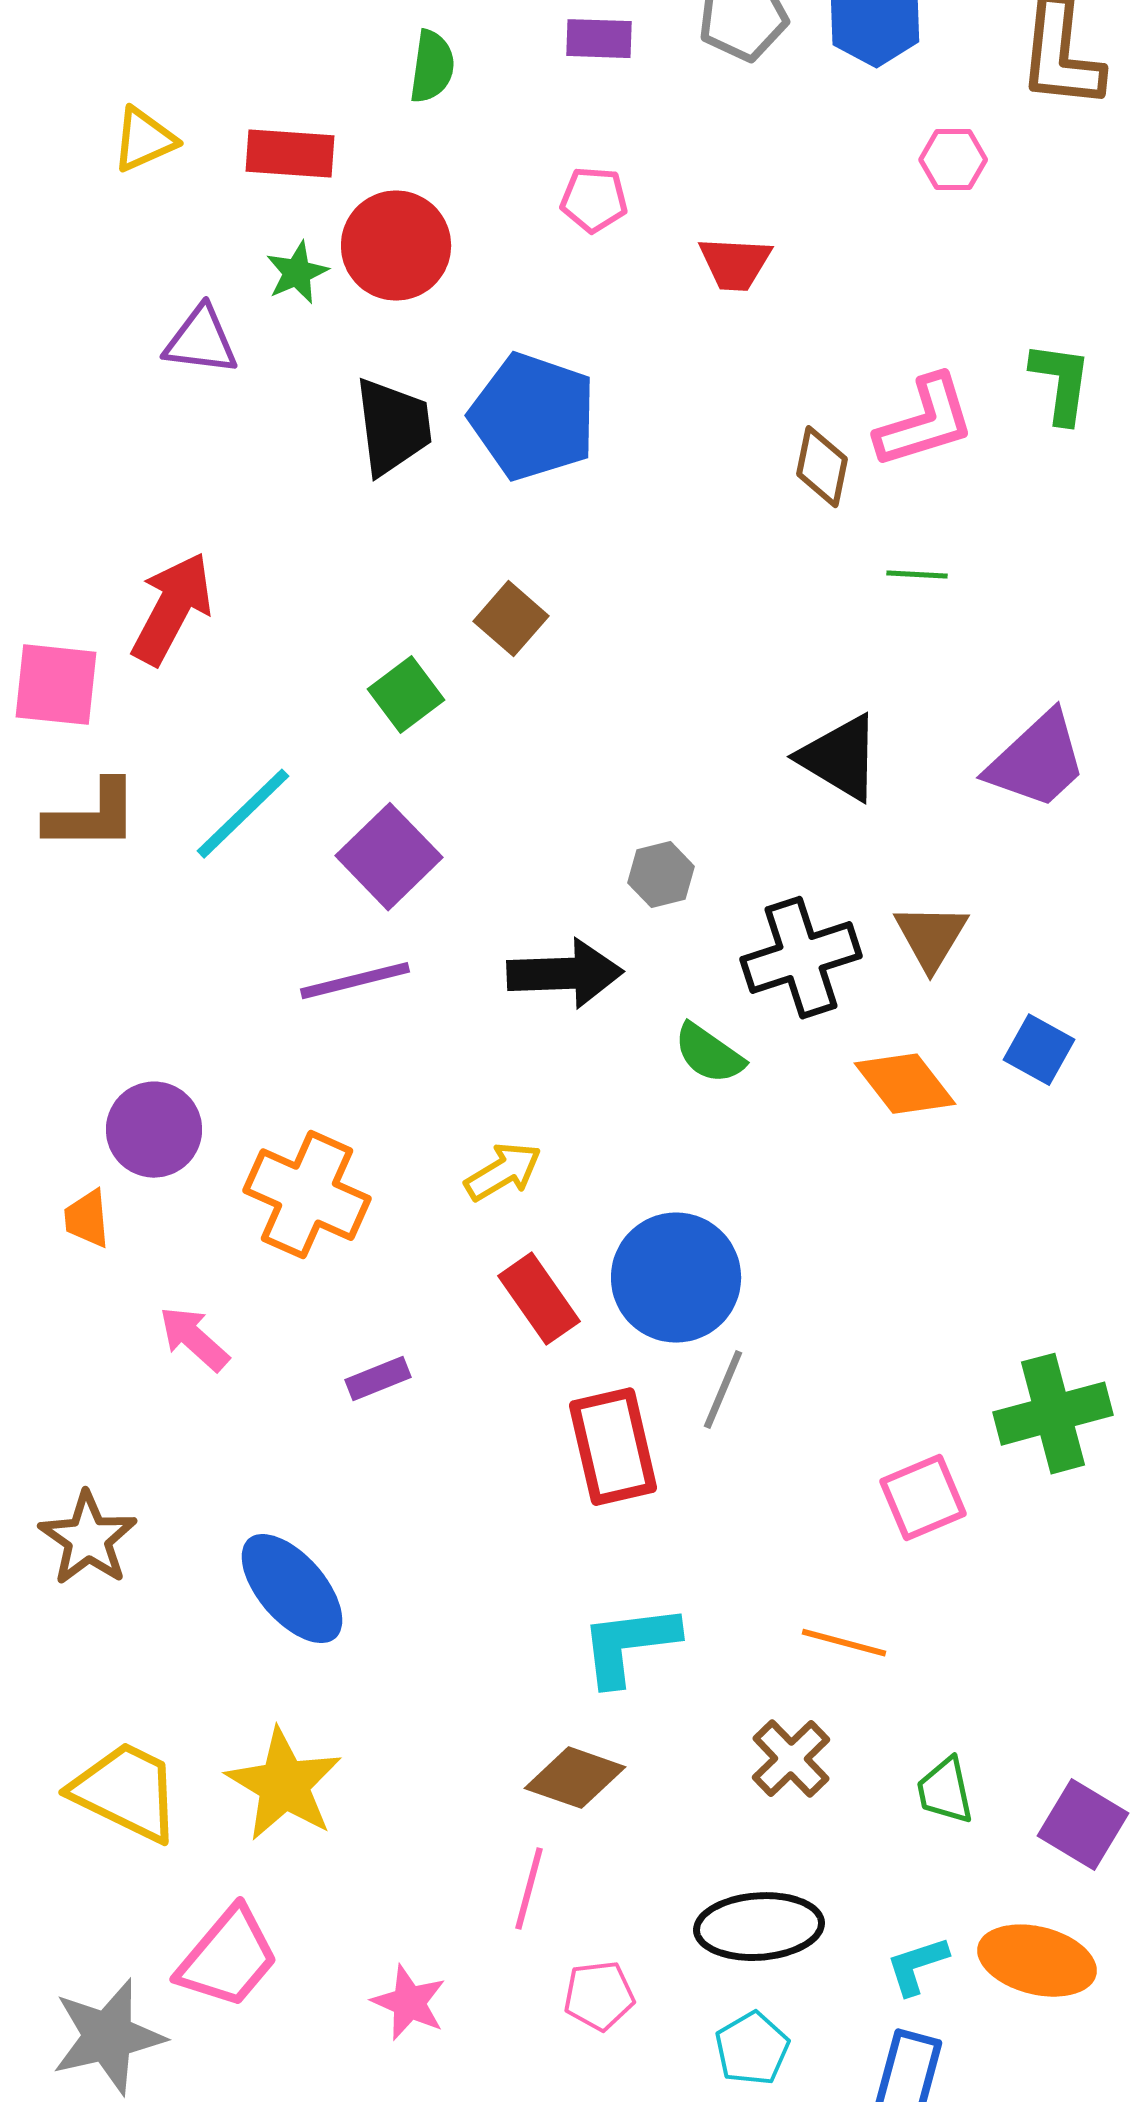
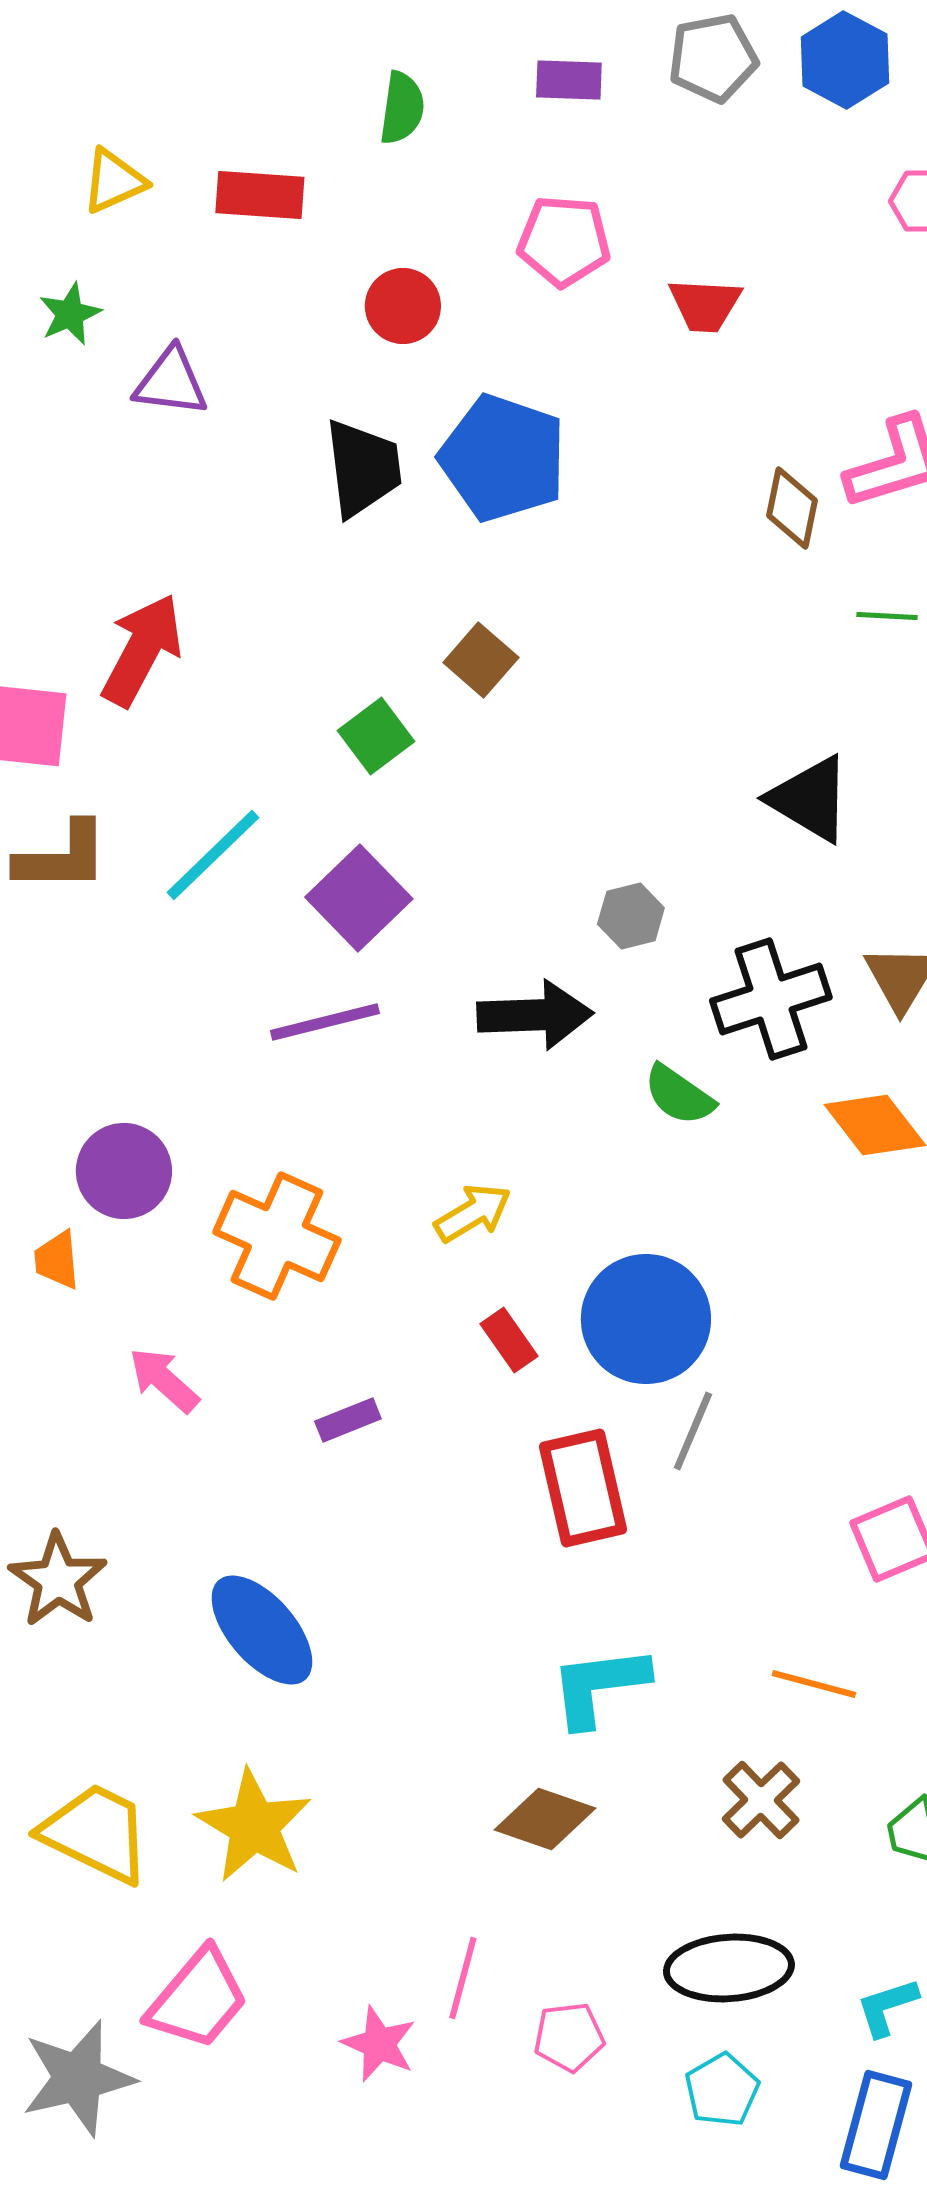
pink pentagon: (594, 200) -> (564, 241), size x1.4
red circle: (396, 246) -> (403, 306), moved, size x0.7
green star: (297, 273) -> (70, 314), moved
red rectangle: (539, 1299) -> (509, 1340), size x0.7
pink line: (529, 1889) -> (463, 1978), moved

